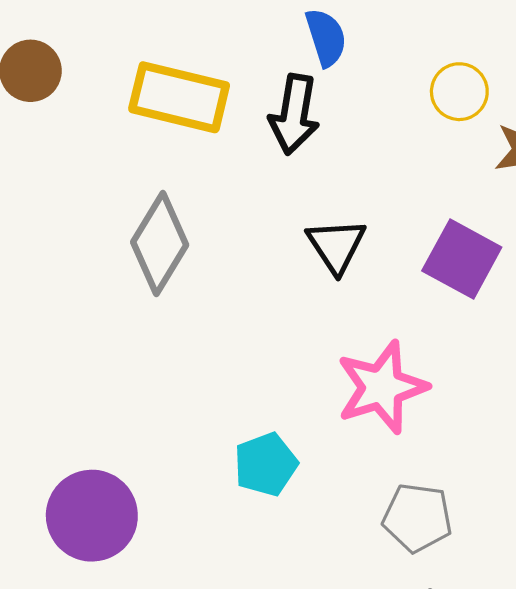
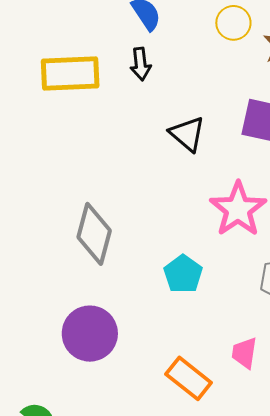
black arrow: (294, 114) -> (141, 64), size x0.7
gray diamond: (160, 244) -> (94, 234), moved

